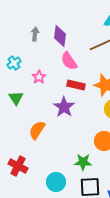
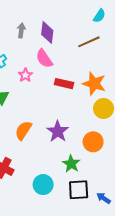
pink semicircle: (69, 61) -> (44, 59), moved
purple star: (64, 107) -> (58, 131), moved
green star: (83, 162) -> (71, 164), turned 30

